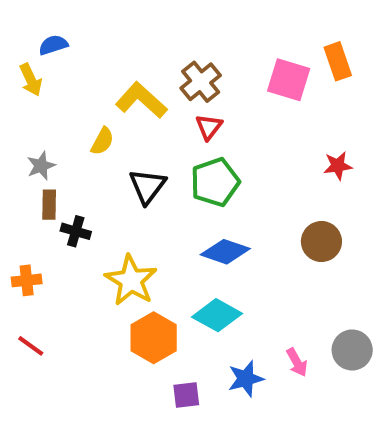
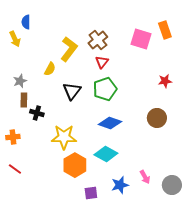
blue semicircle: (53, 45) -> (26, 22), turned -72
yellow L-shape: (141, 100) -> (69, 49), turned 85
yellow star: (131, 280) -> (64, 137), turned -30
gray circle: (352, 350) -> (172, 185), moved

